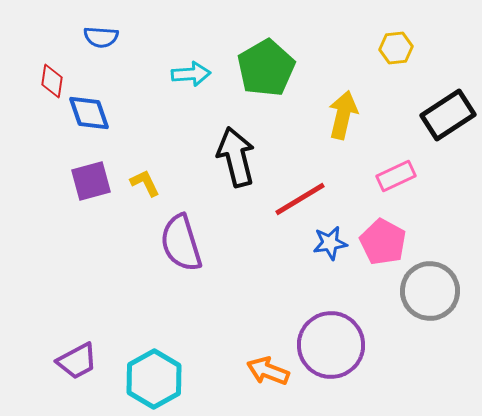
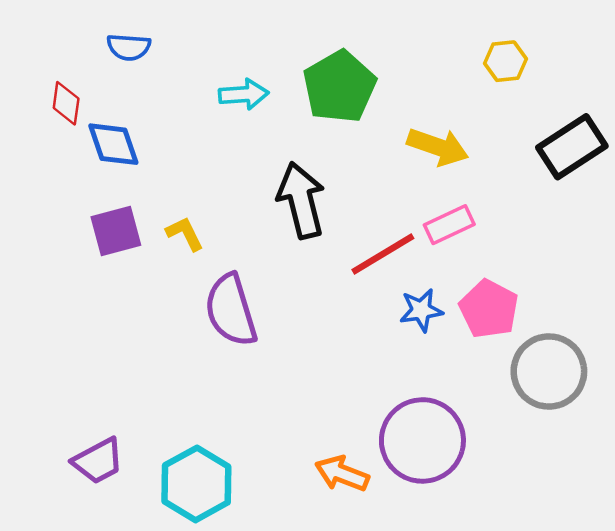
yellow arrow: (343, 115) -> (438, 147), turned 96
pink rectangle: (396, 176) -> (449, 225), moved

